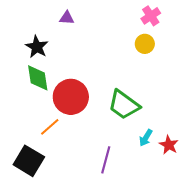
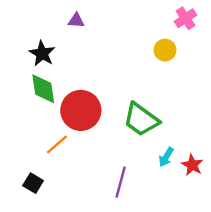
pink cross: (151, 16) -> (185, 18), moved
black square: (29, 161) -> (33, 183), size x0.6

